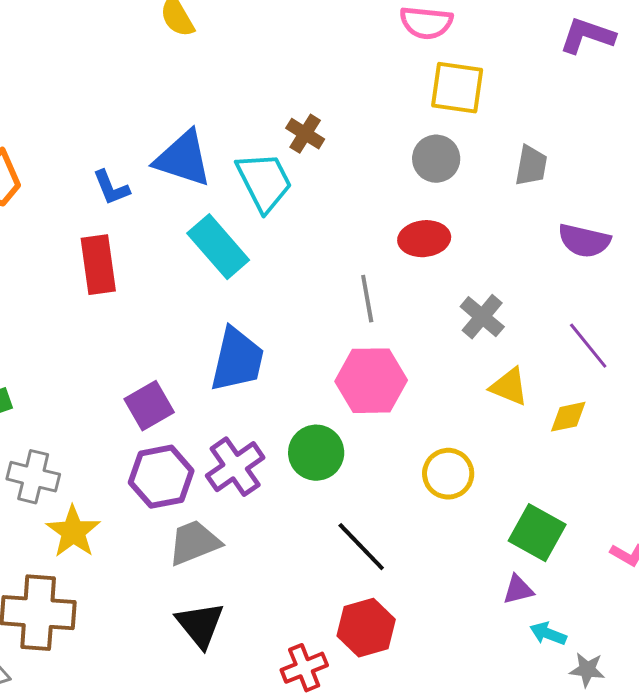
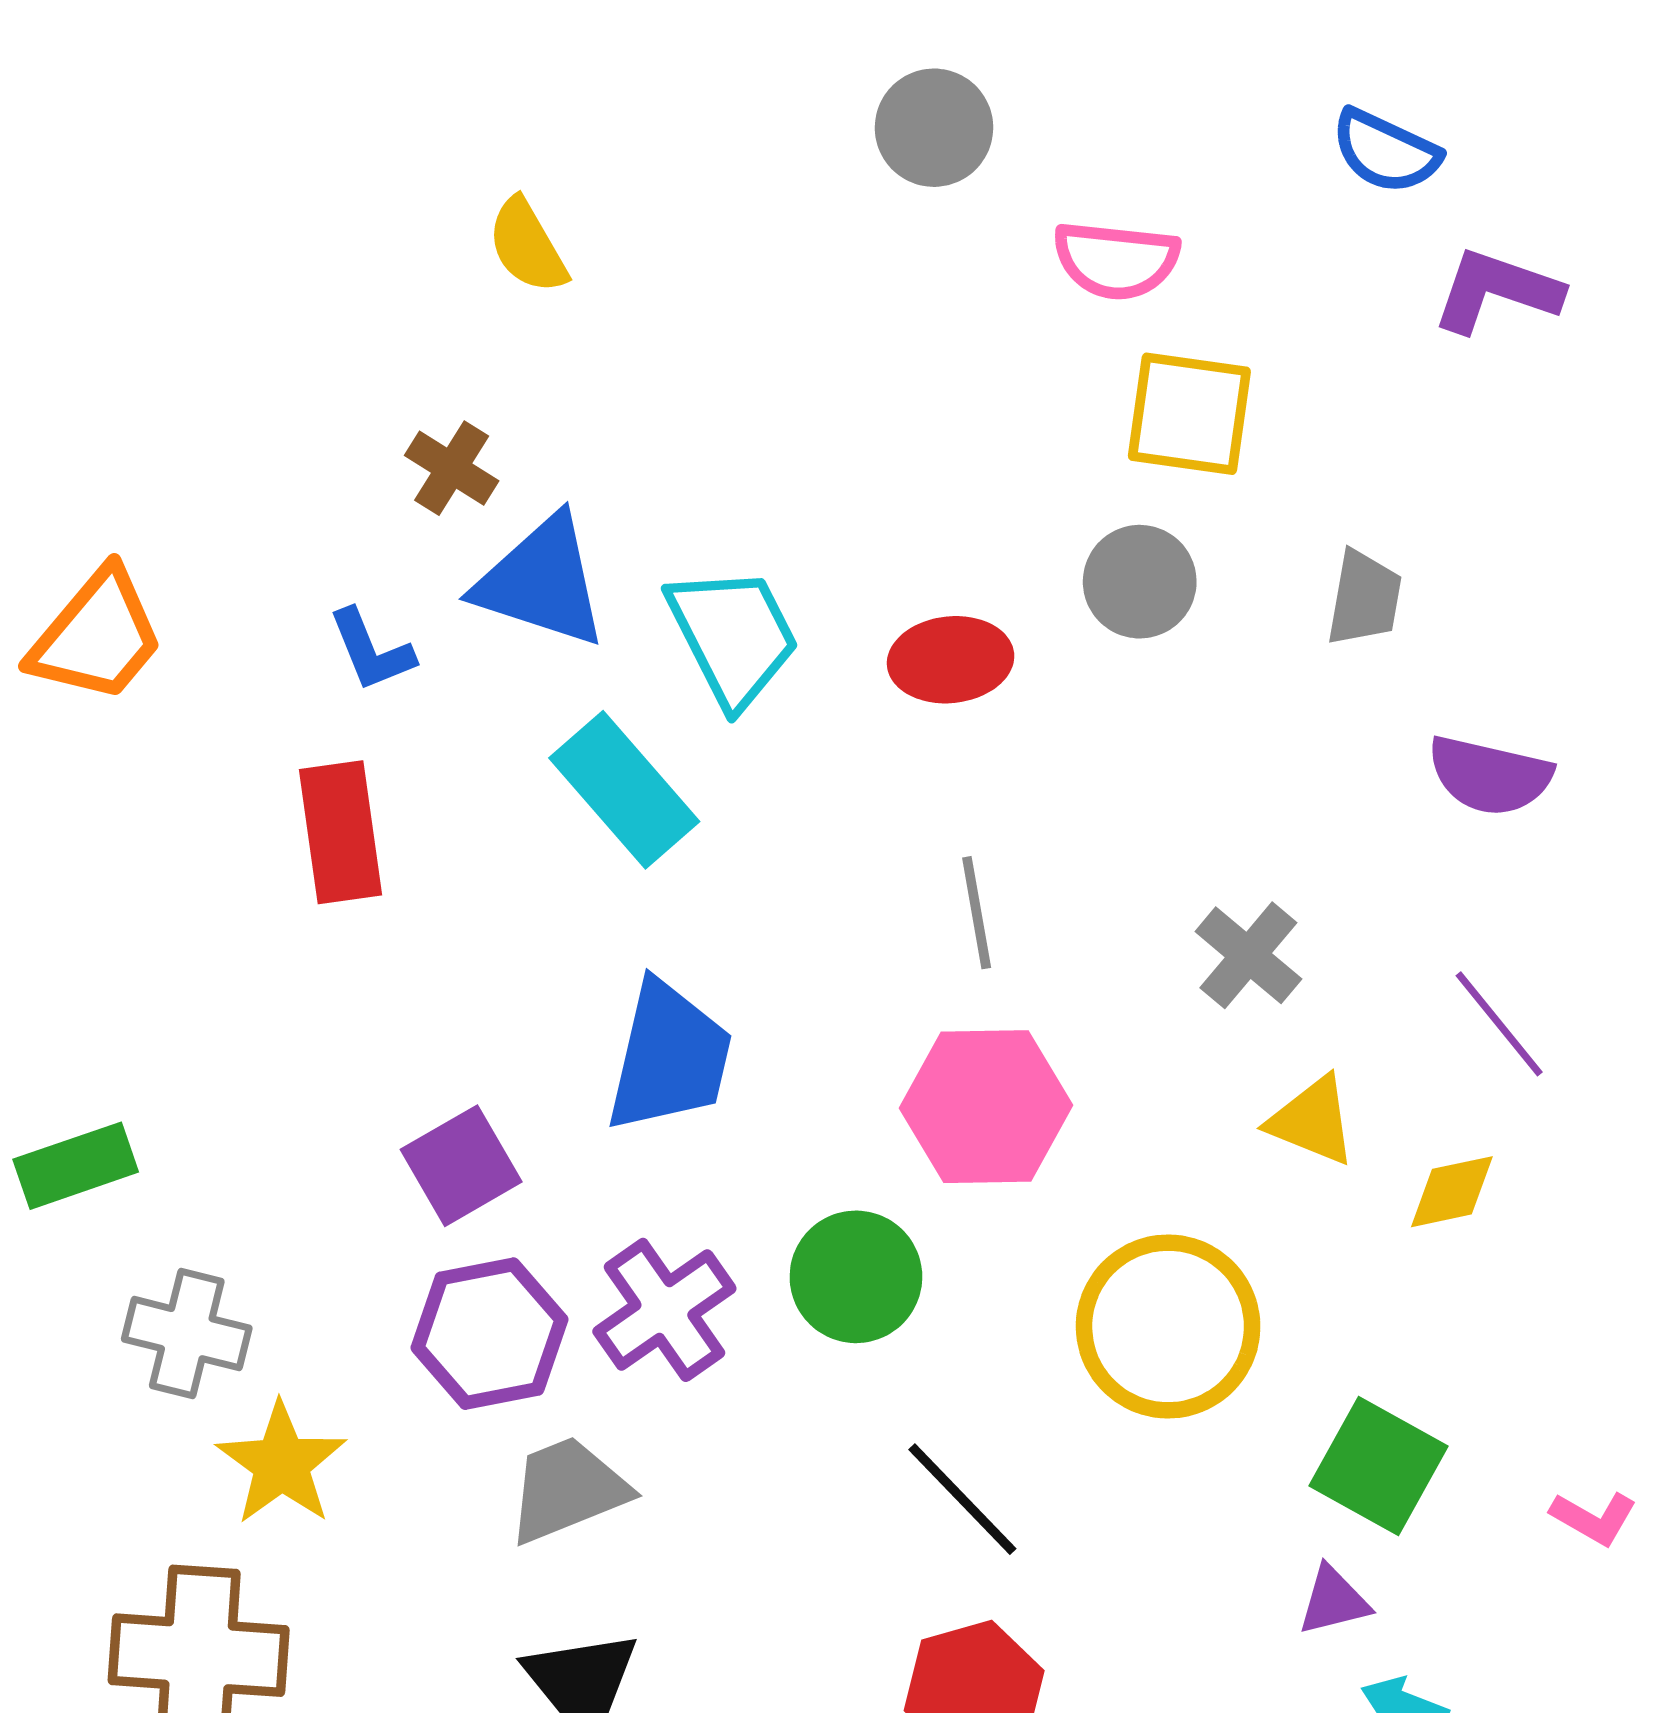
brown cross: (305, 134) -> (452, 468), moved
red ellipse: (424, 239) -> (951, 660), moved
yellow circle: (448, 474) -> (1168, 1326), size x1.5

